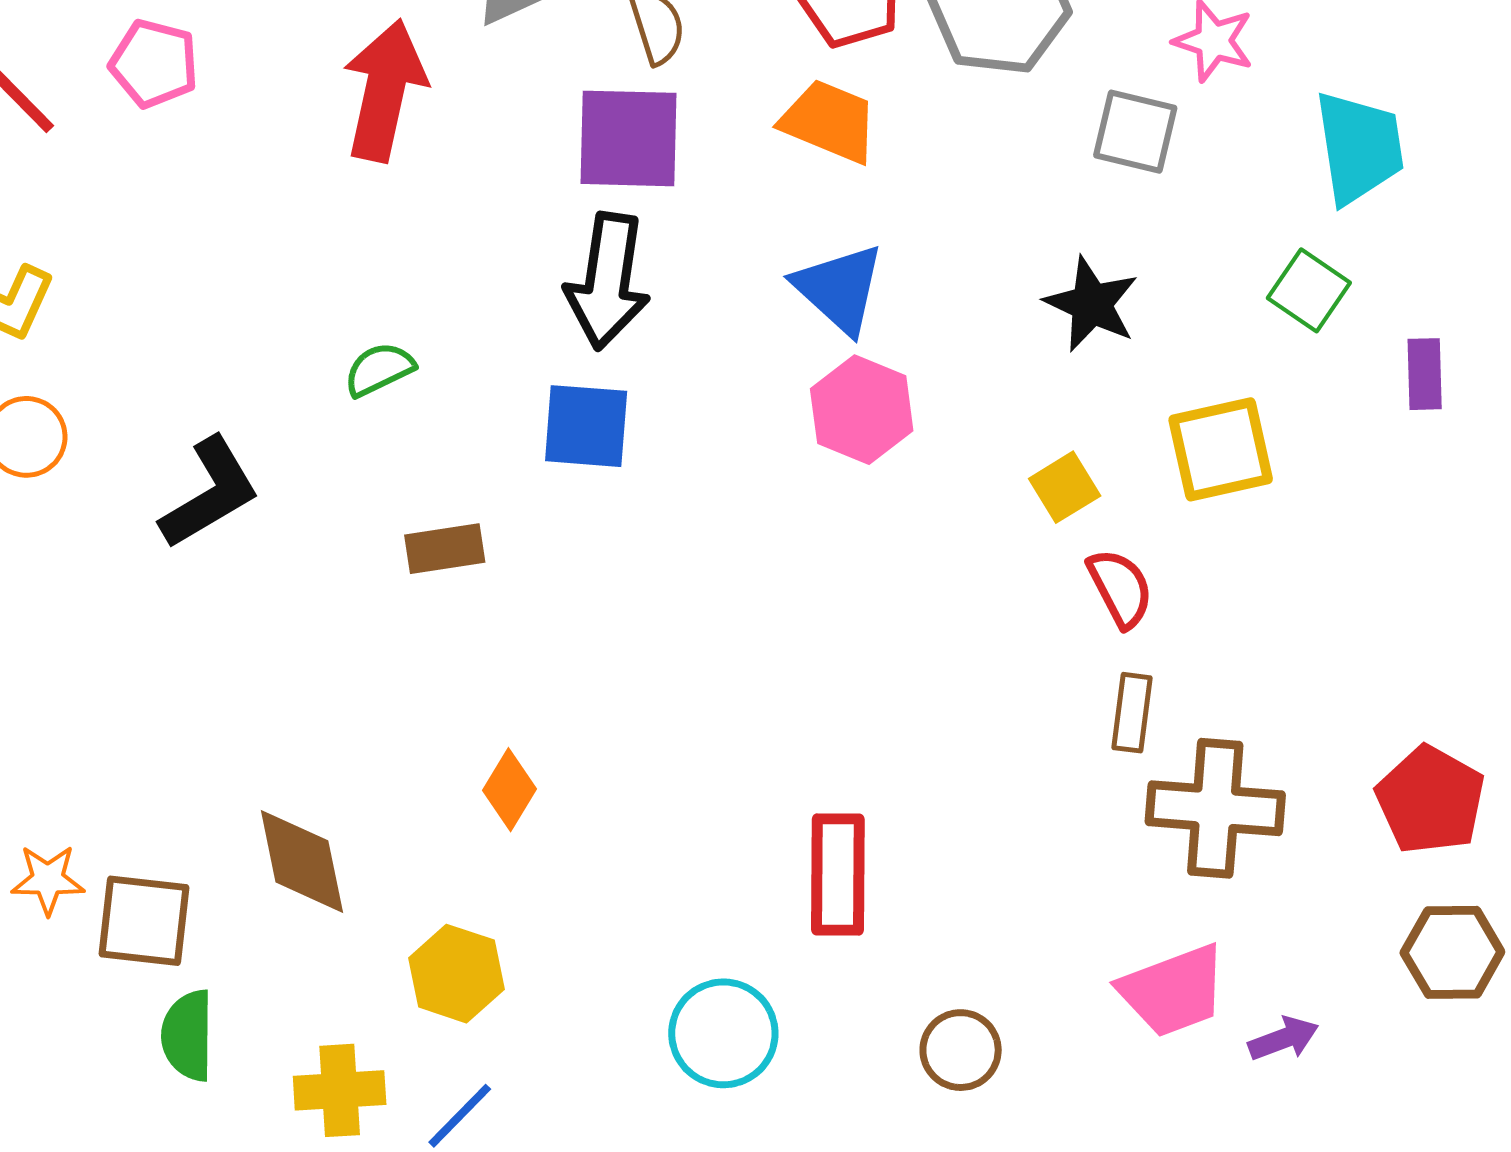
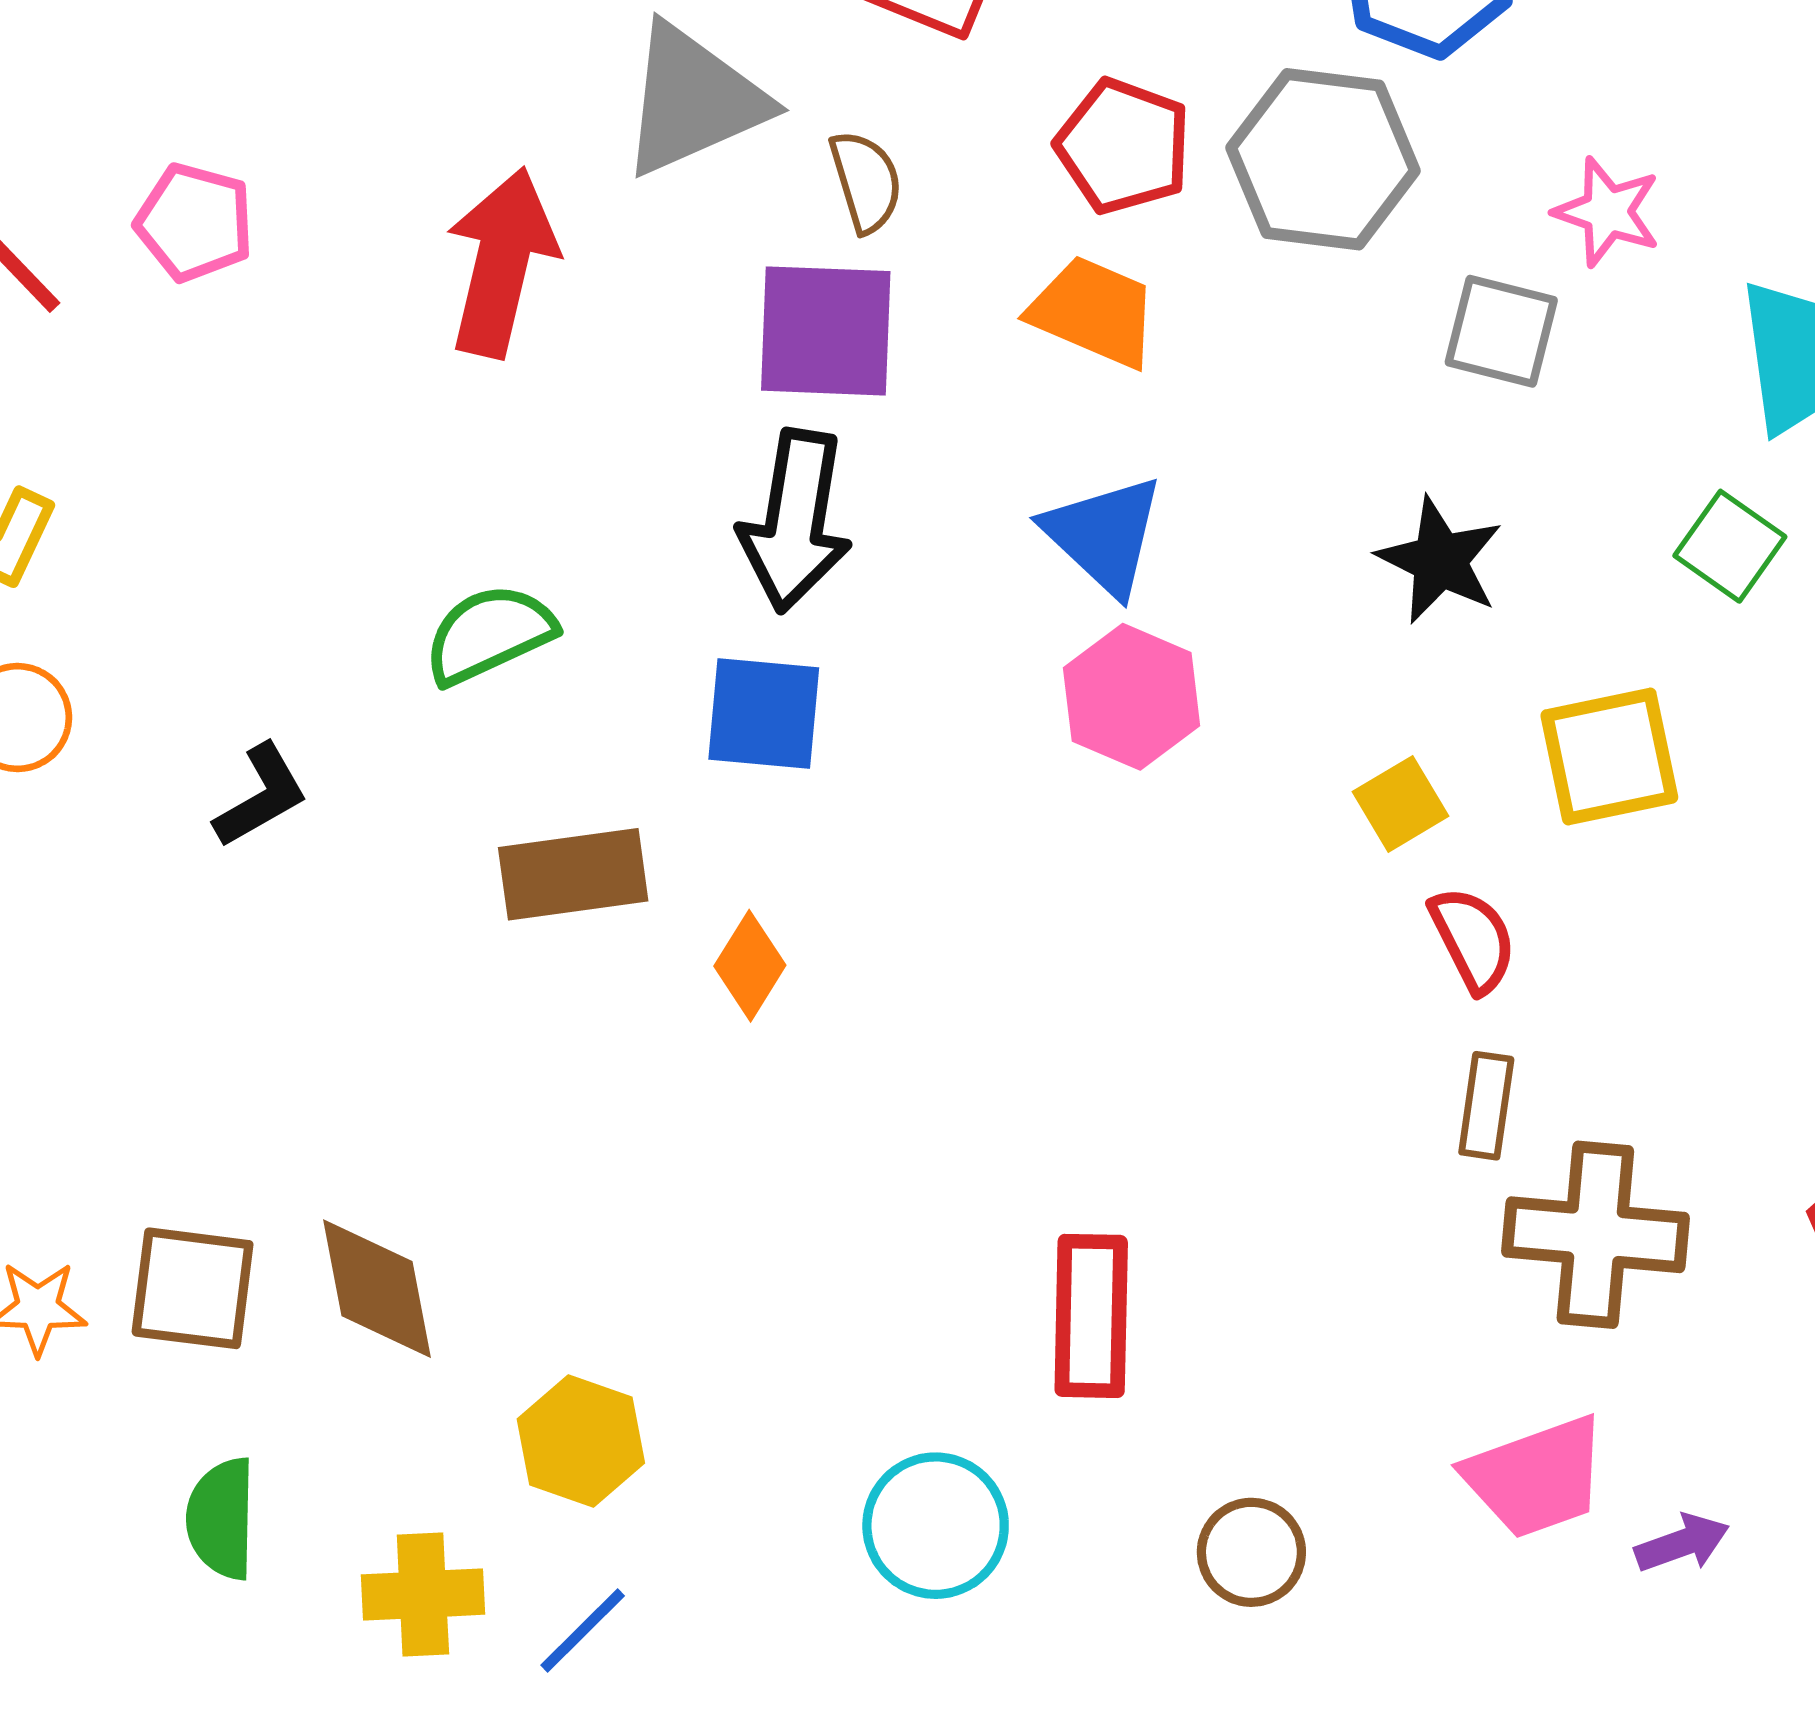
green semicircle: (379, 369) -> (489, 634), size x1.4
black L-shape: (210, 493) -> (261, 796), size x0.7
brown rectangle: (445, 549) -> (573, 874), size x1.4
orange diamond: (510, 790) -> (750, 966), moved
brown square: (144, 921) -> (193, 1288), moved

